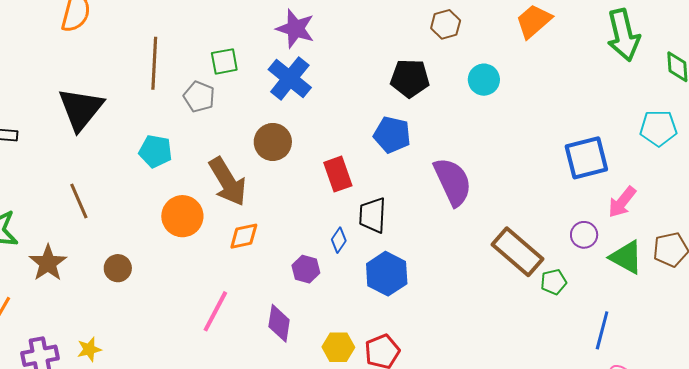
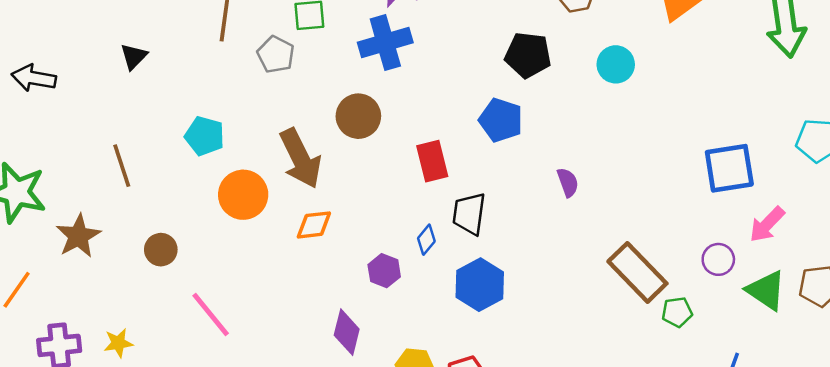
blue cross: (290, 78) -> (385, 43), turned 30
black triangle: (81, 109) -> (134, 57), size x0.5
cyan pentagon: (155, 151) -> (205, 136), moved
purple semicircle: (453, 182) -> (568, 182), size x0.5
pink line: (215, 311) -> (211, 315), moved, turned -72

